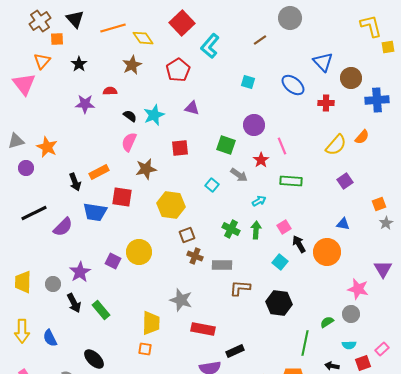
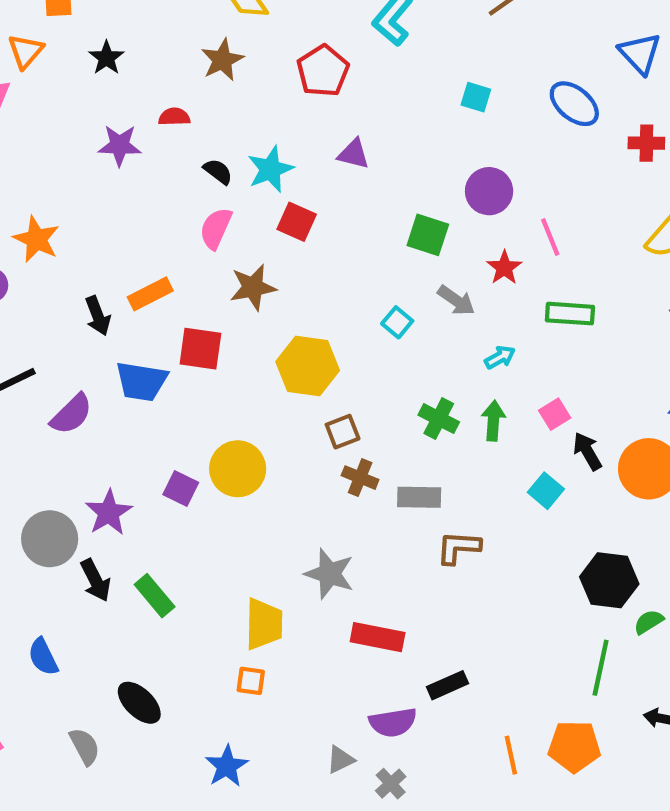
red square: (180, 148) -> (297, 222), moved, turned 30
gray circle: (53, 284) -> (50, 539), size x1.6
black hexagon: (279, 303) -> (609, 580), moved

